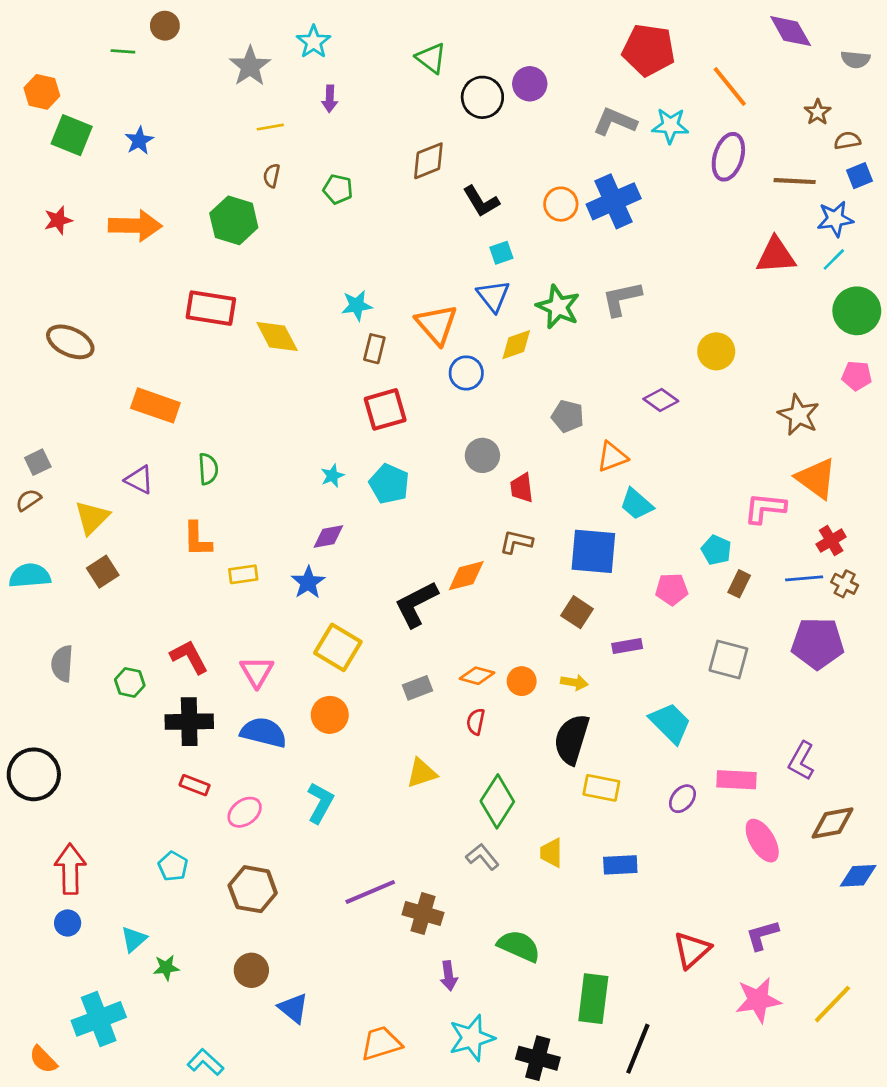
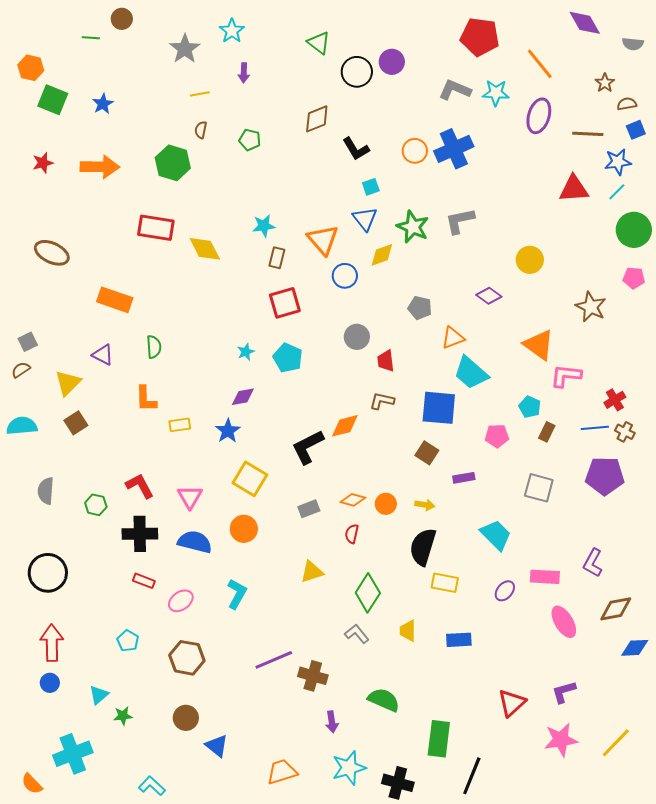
orange triangle: (816, 478) -> (539, 345), moved
cyan trapezoid: (637, 504) -> (471, 373), size x1.4
black circle: (34, 774) -> (48, 573), moved

